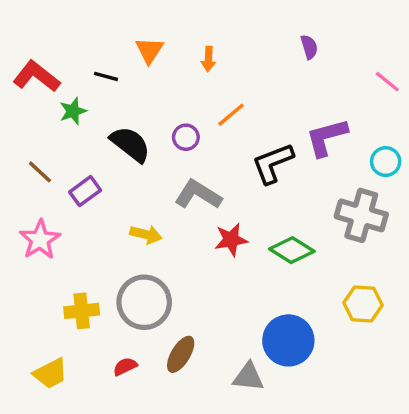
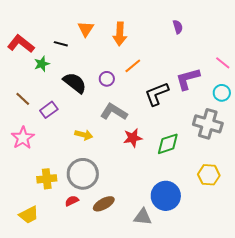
orange arrow: (208, 59) -> (120, 34), size x1.6
pink line: (387, 82) -> (223, 63), moved
green diamond: (292, 250) -> (168, 144), turned -50
brown ellipse: (181, 354) -> (104, 204), turned 30
red semicircle: (125, 367) -> (72, 201), moved

